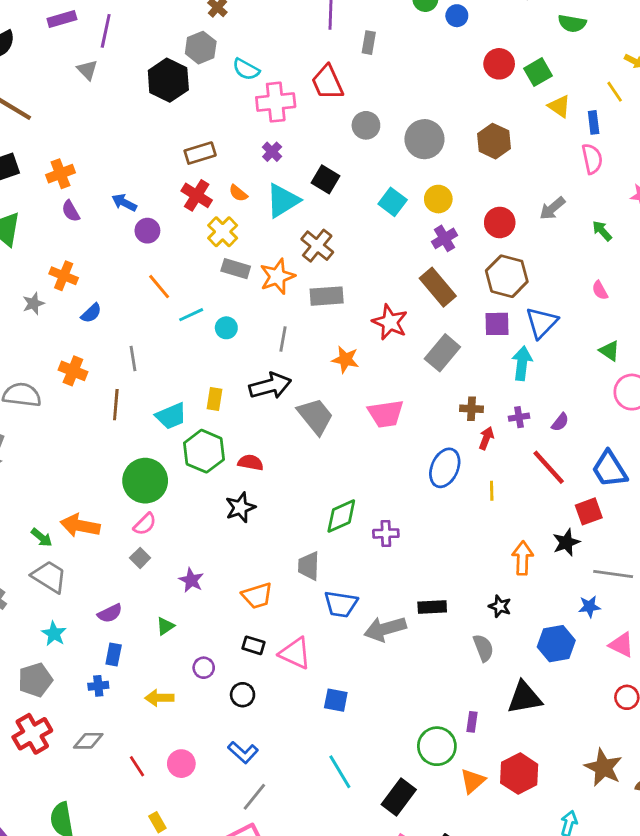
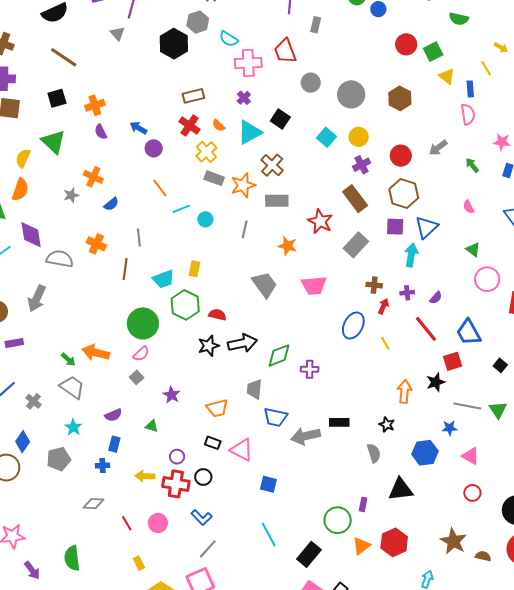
black arrow: (270, 386) -> (243, 343), moved
yellow line: (492, 491) -> (385, 343), turned -32
green triangle: (165, 626) -> (152, 426), turned 48
red cross: (32, 734) -> (176, 484), moved, turned 36

